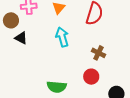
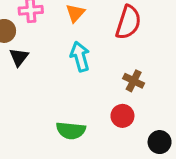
black triangle: (21, 38) -> (19, 57), turned 40

